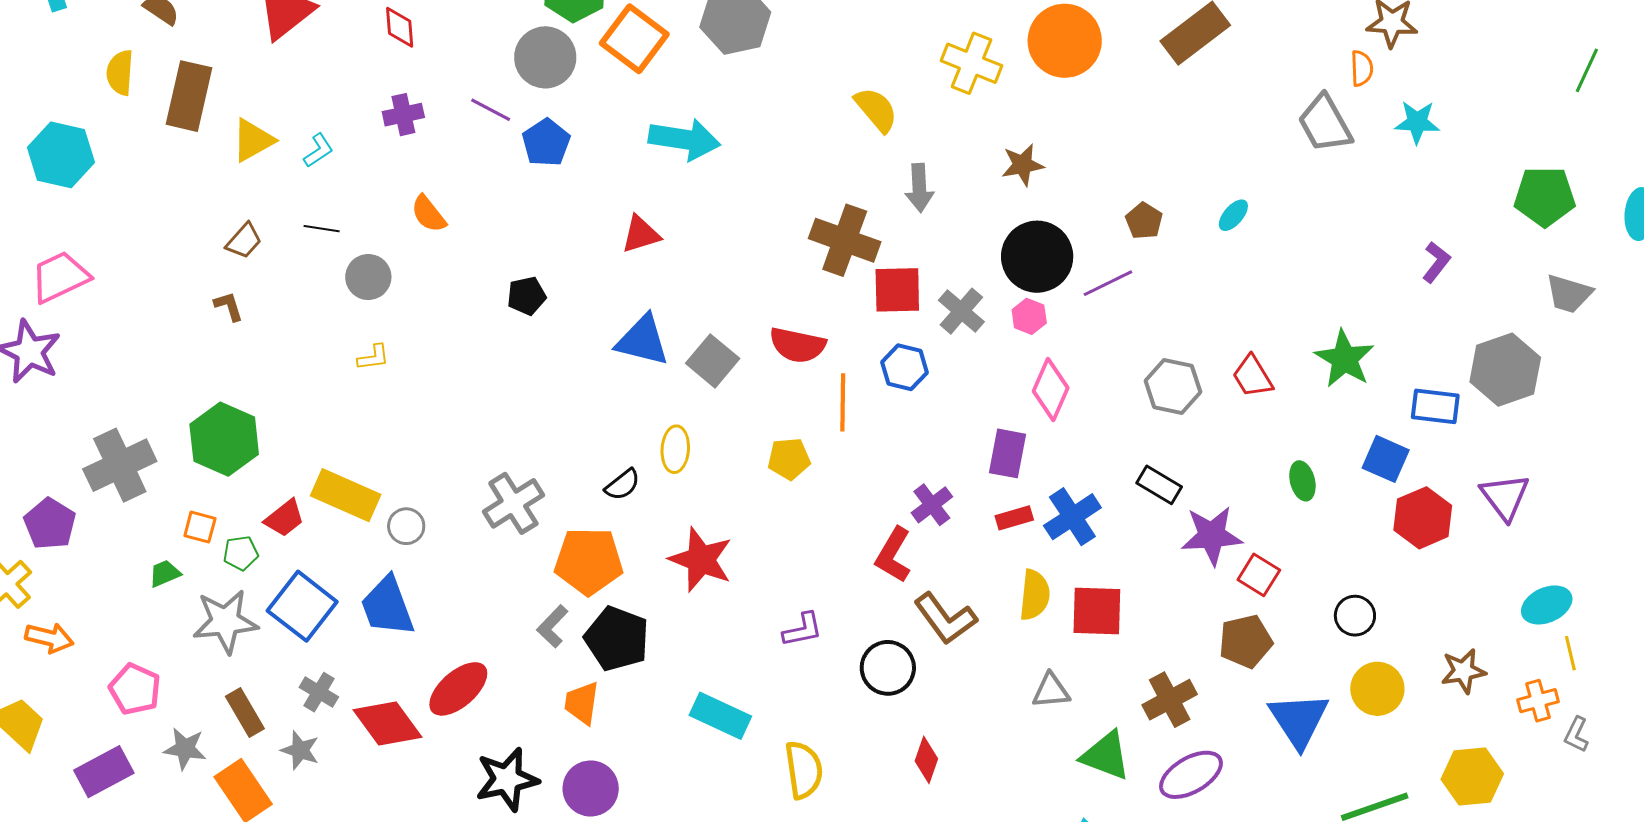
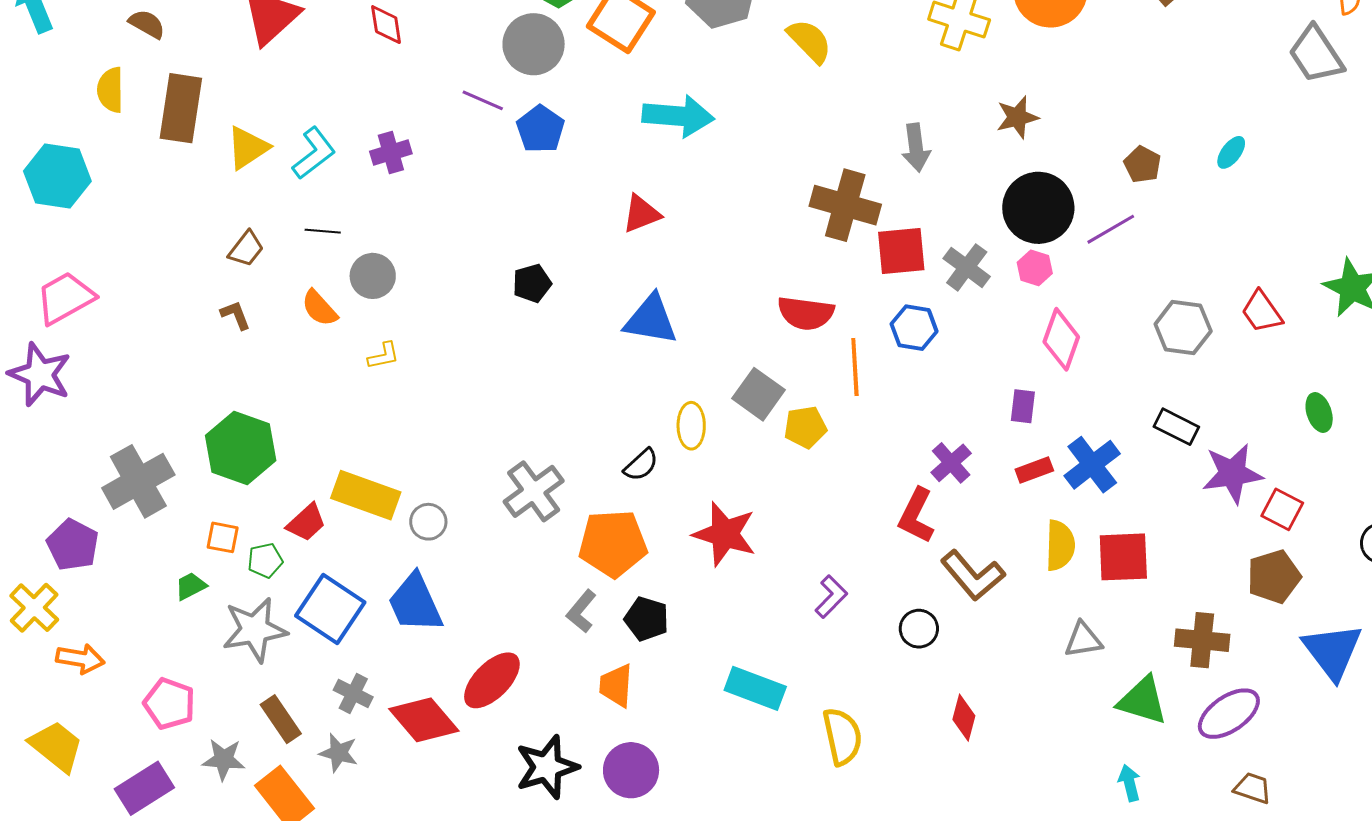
yellow semicircle: (876, 110) -> (810, 41), moved
purple cross: (403, 115) -> (391, 152), moved
cyan L-shape: (318, 150) -> (314, 153), size x1.5
orange semicircle: (428, 214) -> (319, 308), moved
gray square: (713, 361) -> (759, 394), moved
purple rectangle: (1007, 453) -> (1023, 406), size x0.7
purple L-shape: (803, 630) -> (831, 597), turned -30
black pentagon: (617, 639) -> (647, 619), size x0.7
black circle: (888, 668) -> (919, 629), size x0.7
brown cross: (1170, 700) -> (1202, 640), turned 38

